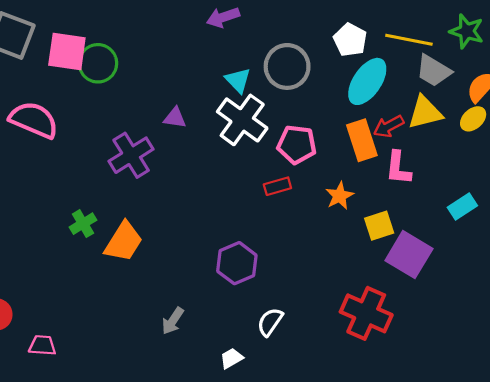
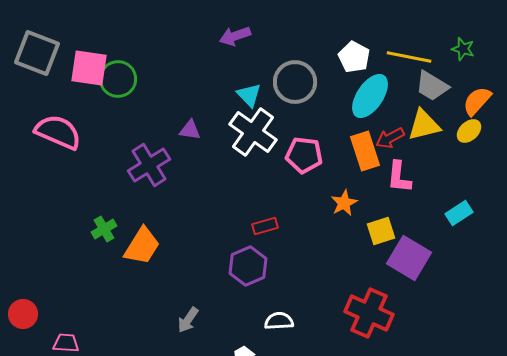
green star: (467, 31) -> (463, 49), size x0.7
red rectangle: (277, 186) -> (265, 226), moved
white semicircle: (270, 322) -> (279, 321), turned 52

